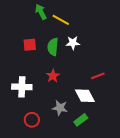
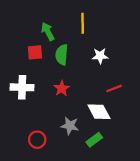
green arrow: (41, 12) -> (48, 31), moved
yellow line: (61, 20) -> (83, 23), moved, turned 60
white star: (73, 43) -> (100, 56), moved
white cross: (22, 87) -> (22, 87), moved

